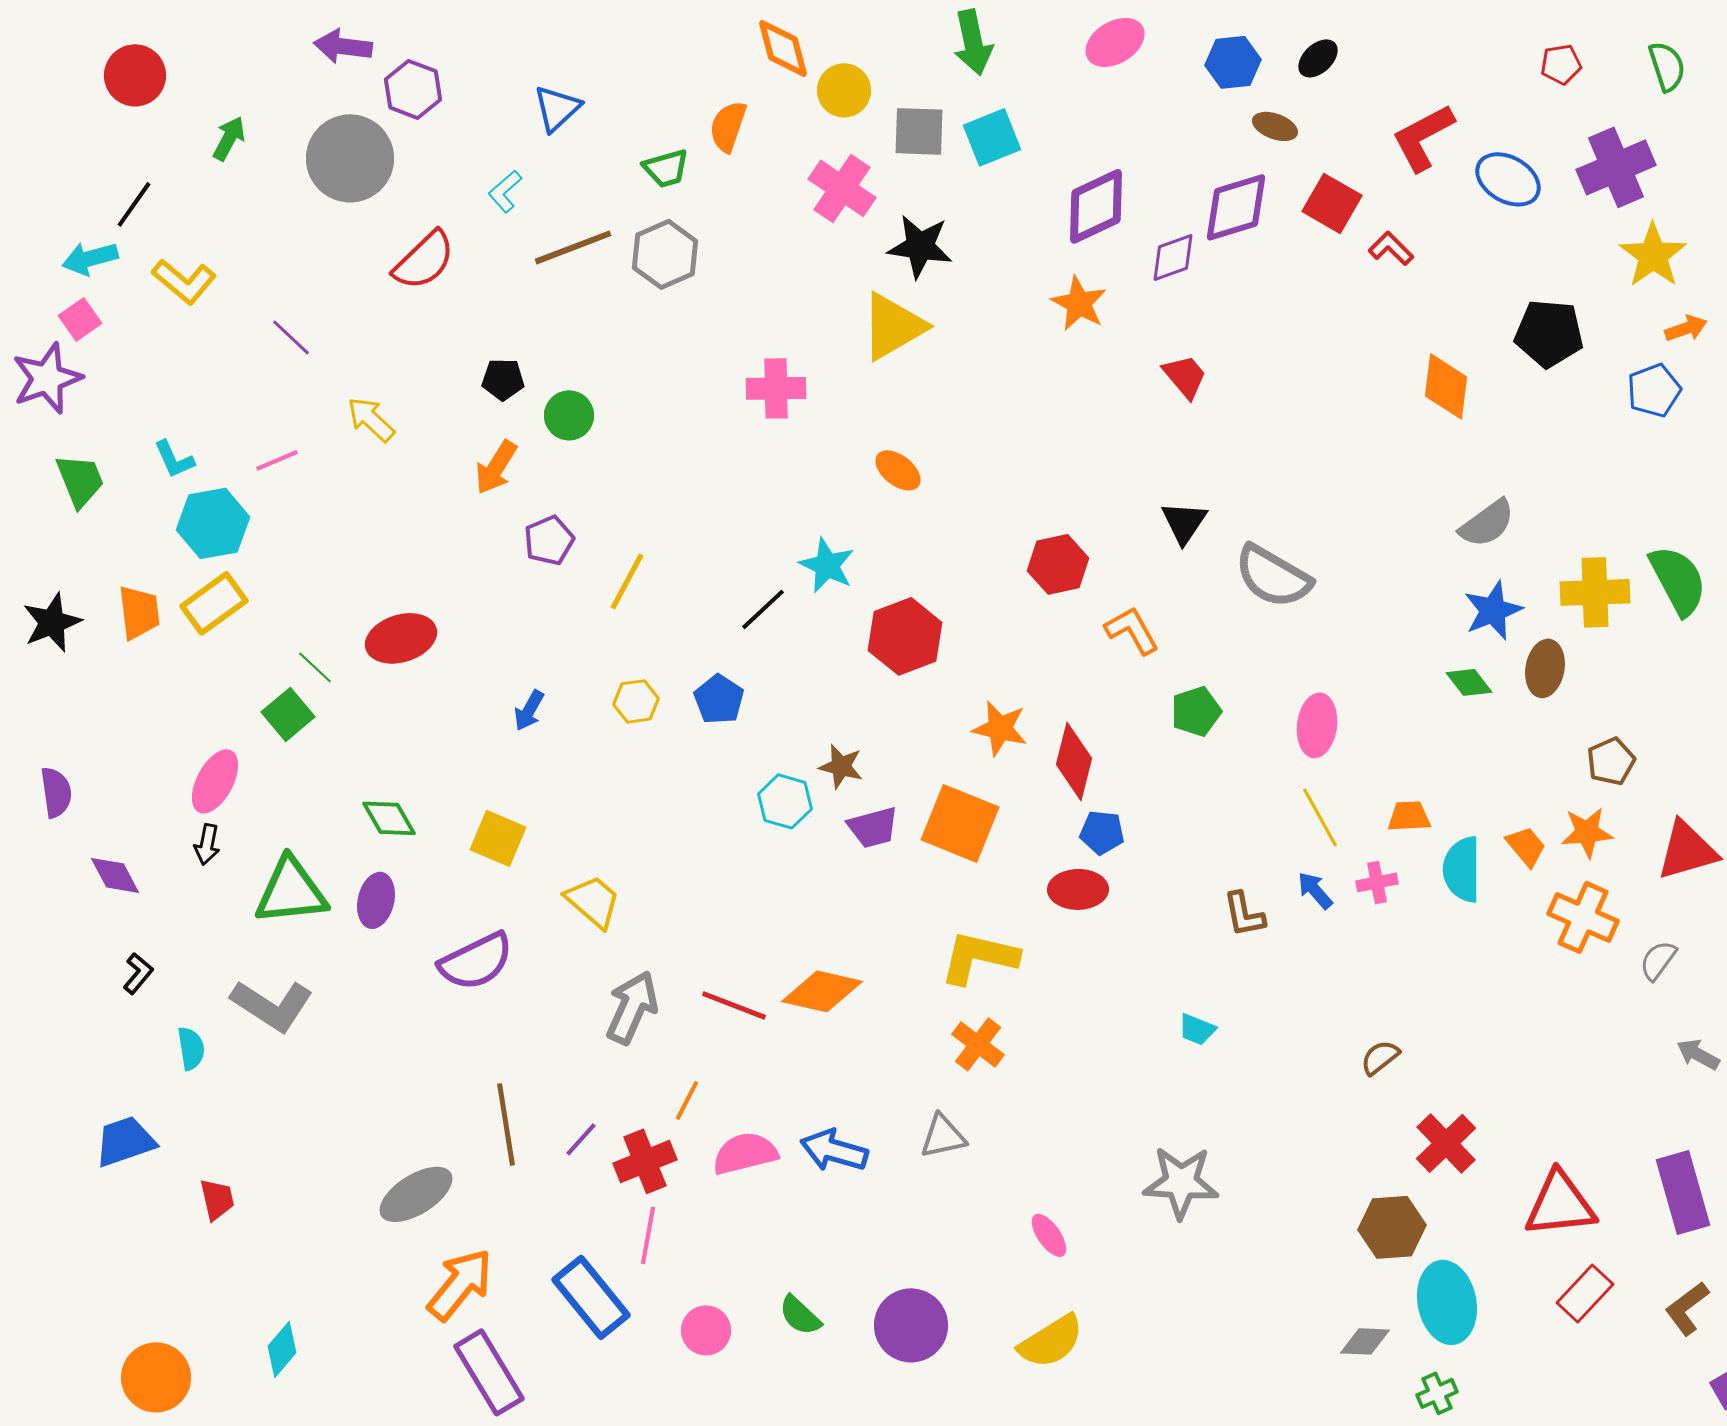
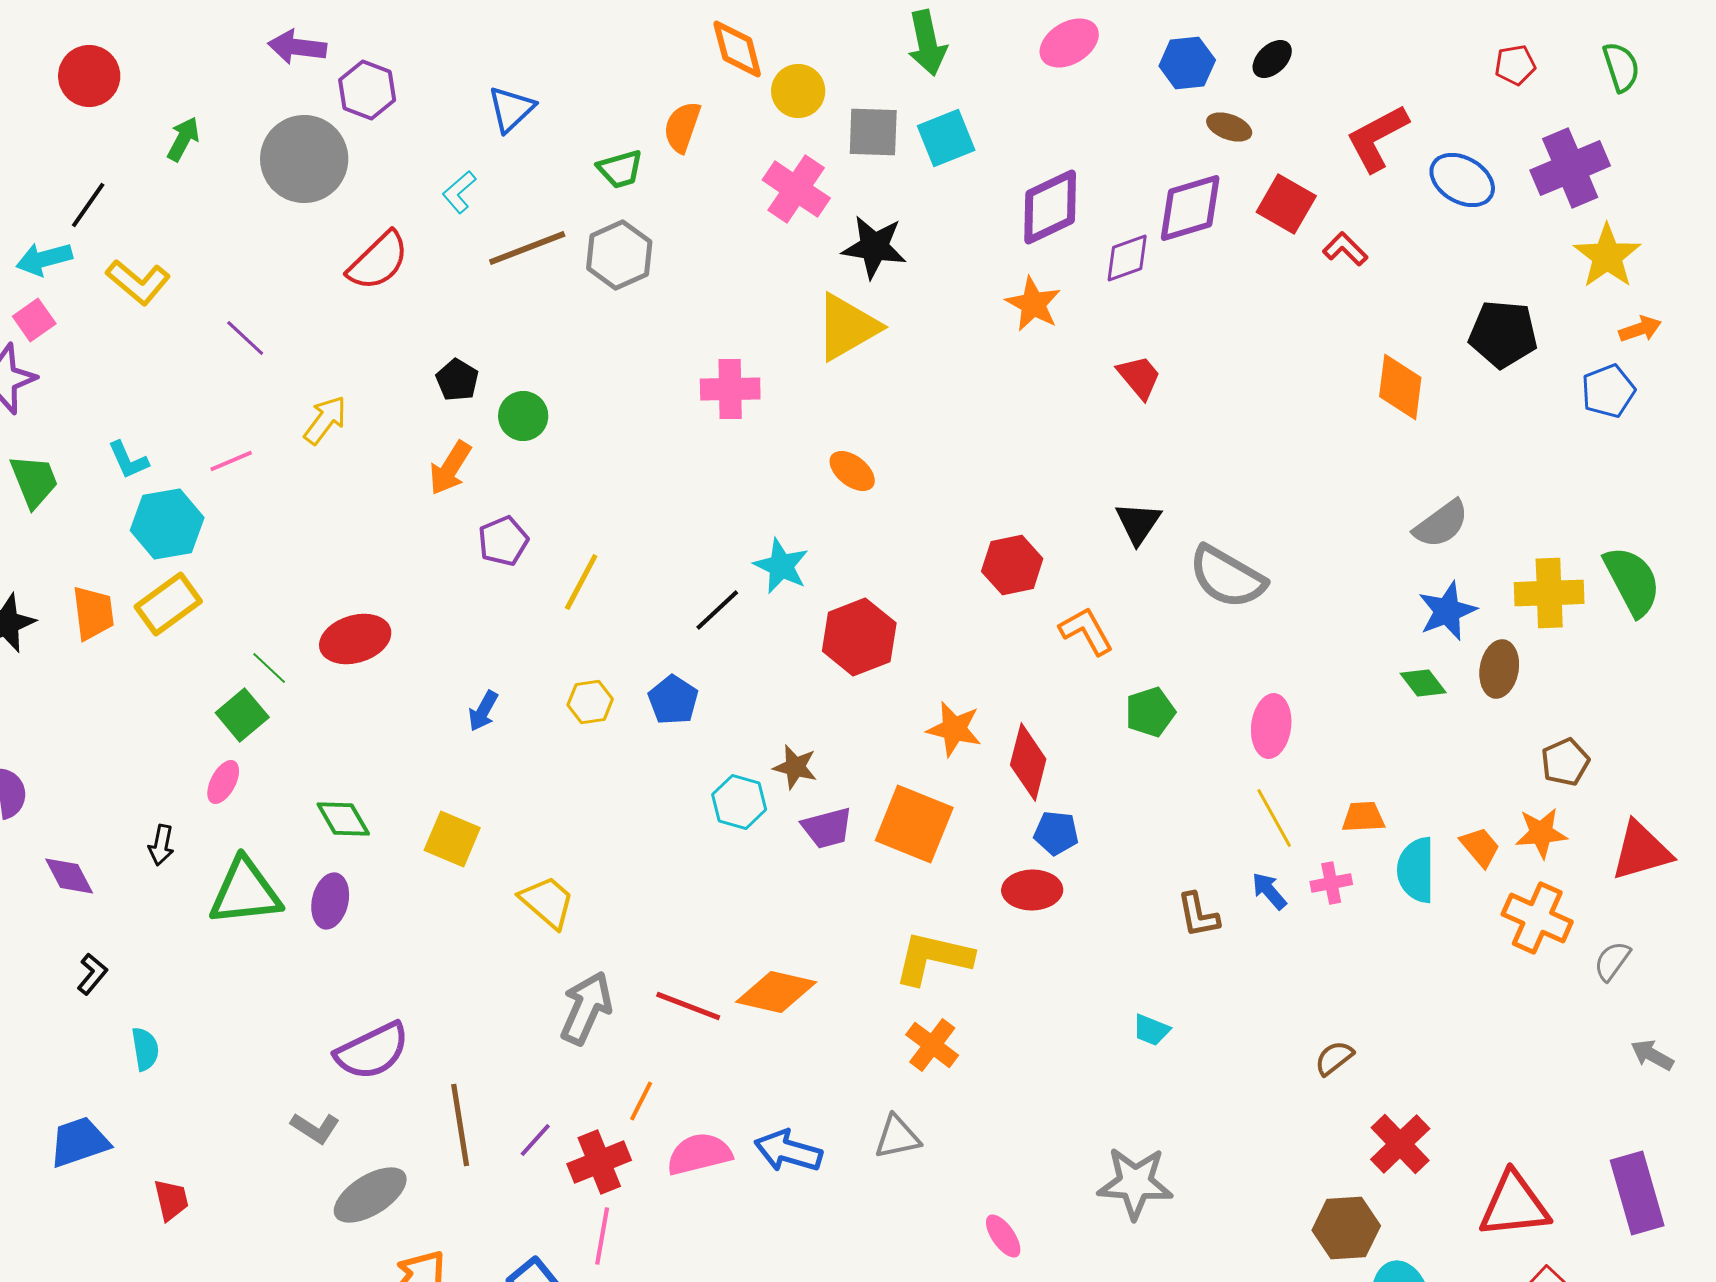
black pentagon: (503, 379) -> (457, 380), turned 30
yellow arrow: (371, 419) -> (325, 420), turned 84
pink ellipse: (215, 781) -> (223, 782), moved, size x0.7
purple semicircle: (476, 961) -> (372, 1051), moved
gray L-shape: (272, 1005) -> (315, 1128), moved, size x0.6

